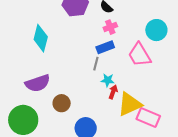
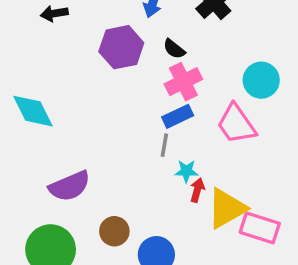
pink cross: (110, 27) -> (183, 82), size x1.5
cyan diamond: (41, 38) -> (33, 111), moved, turned -36
brown circle: (62, 103) -> (114, 231), moved

